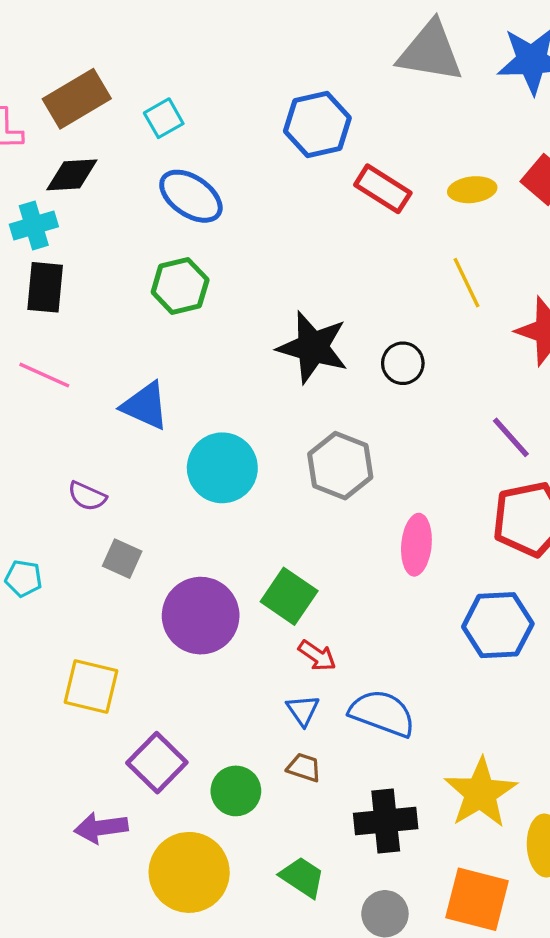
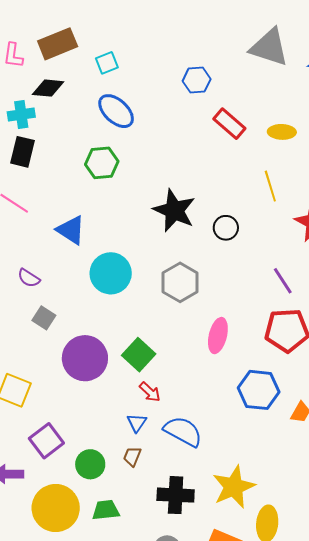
blue hexagon: (317, 124) -> (197, 80), size x0.7
brown trapezoid: (304, 768) -> (132, 456), turned -95
green trapezoid: (302, 877) -> (106, 510), moved, turned -48

